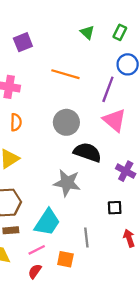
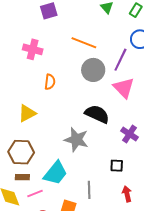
orange semicircle: (16, 122) -> (50, 82), moved
gray circle: (66, 122) -> (93, 70), moved
pink line: (37, 250) -> (35, 194), moved

